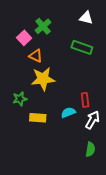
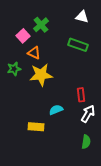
green star: (20, 99) -> (14, 69), moved
cyan semicircle: (68, 113) -> (56, 110), moved
yellow rectangle: (38, 118) -> (36, 127), moved

